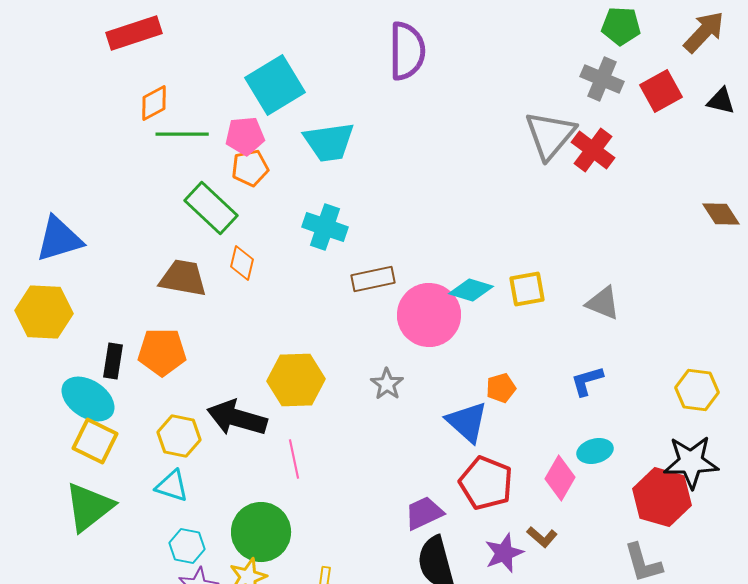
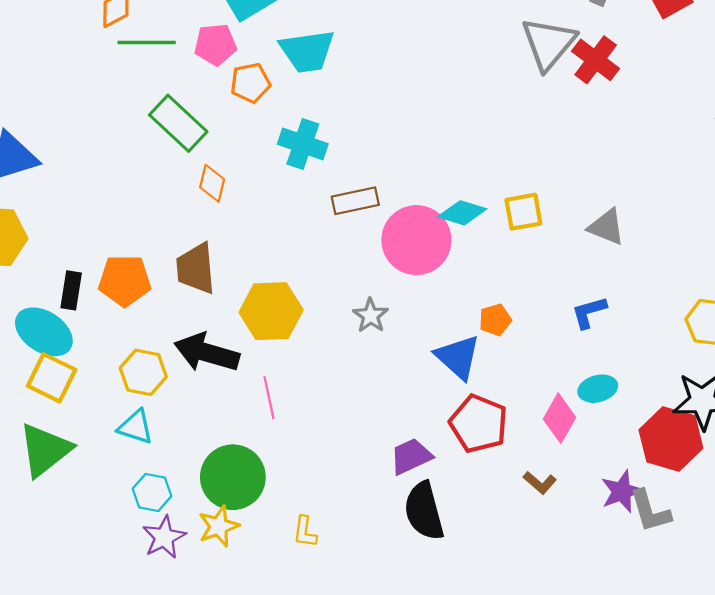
orange pentagon: (250, 168) -> (250, 83), moved
brown trapezoid: (183, 278) -> (196, 269), moved, turned -105
purple star: (504, 553) -> (622, 491), moved

